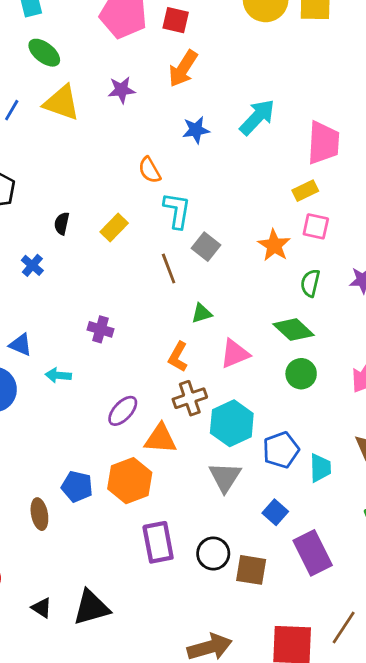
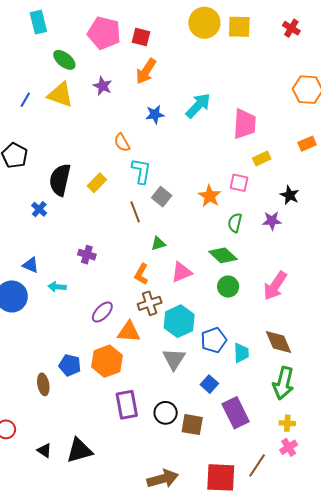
green ellipse: (44, 53) -> (64, 60), moved
purple star: (122, 90) -> (103, 86), turned 30
yellow rectangle: (305, 191) -> (262, 158), moved
black semicircle: (62, 223) -> (60, 180), size x2.0

